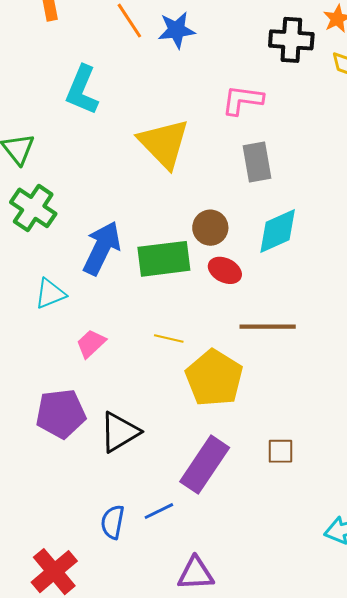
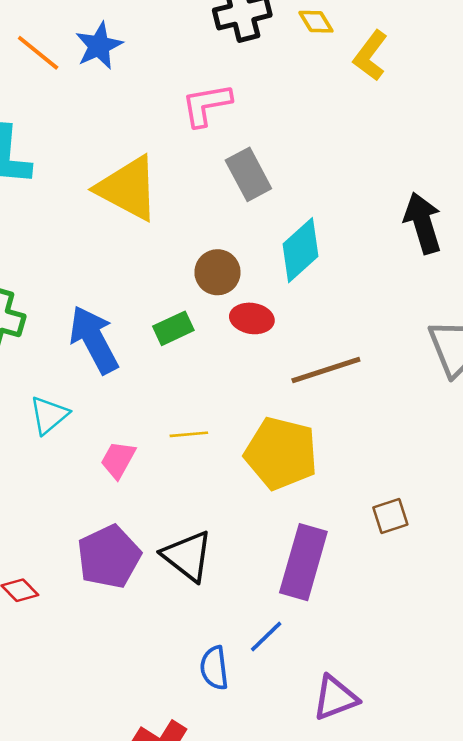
blue arrow: (102, 248) -> (94, 340), turned -36
green rectangle: (164, 259) -> (173, 328), size x0.6
yellow line: (169, 338) -> (189, 434), moved
black triangle: (120, 432) -> (188, 556), turned -33

